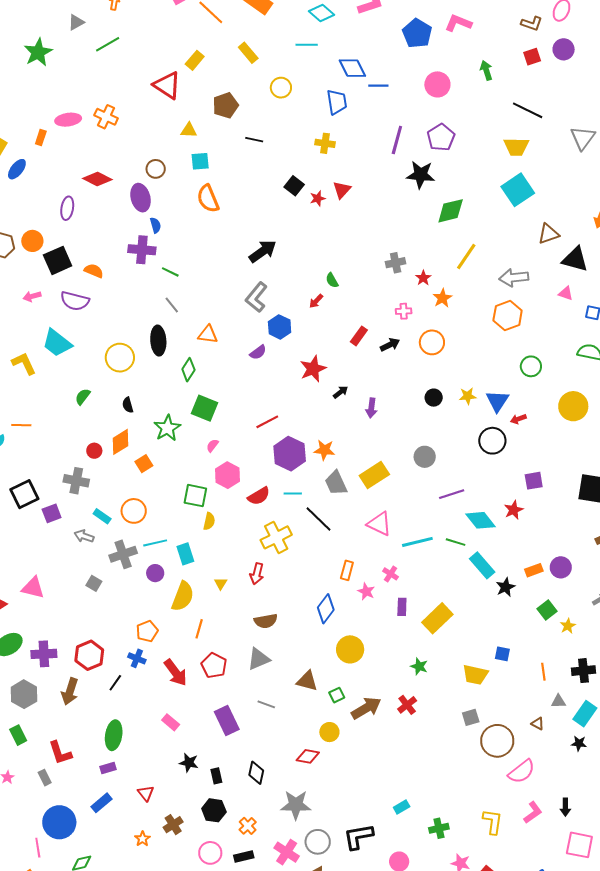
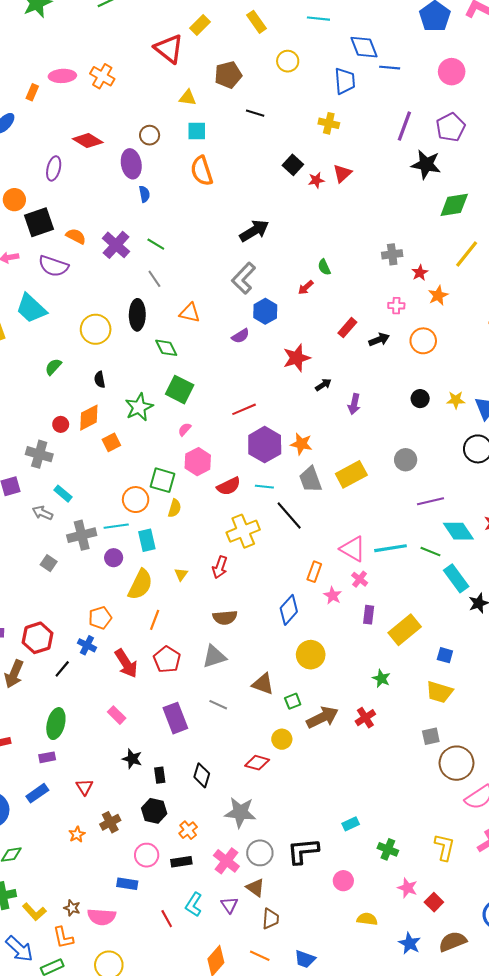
purple cross: (142, 250) -> (116, 245), moved, turned 32
green diamond: (188, 370) -> (166, 348), turned -65
orange circle: (134, 511) -> (136, 500), moved
pink triangle: (379, 524) -> (353, 549), moved
blue square: (502, 654) -> (445, 655), moved
green cross: (439, 828) -> (388, 849), turned 30

